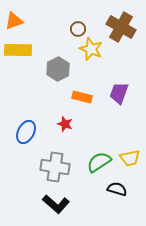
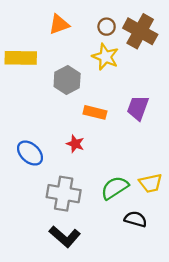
orange triangle: (14, 21) -> (59, 24), moved
brown circle: (78, 29) -> (107, 27), moved
blue ellipse: (26, 132) -> (30, 153), turned -75

